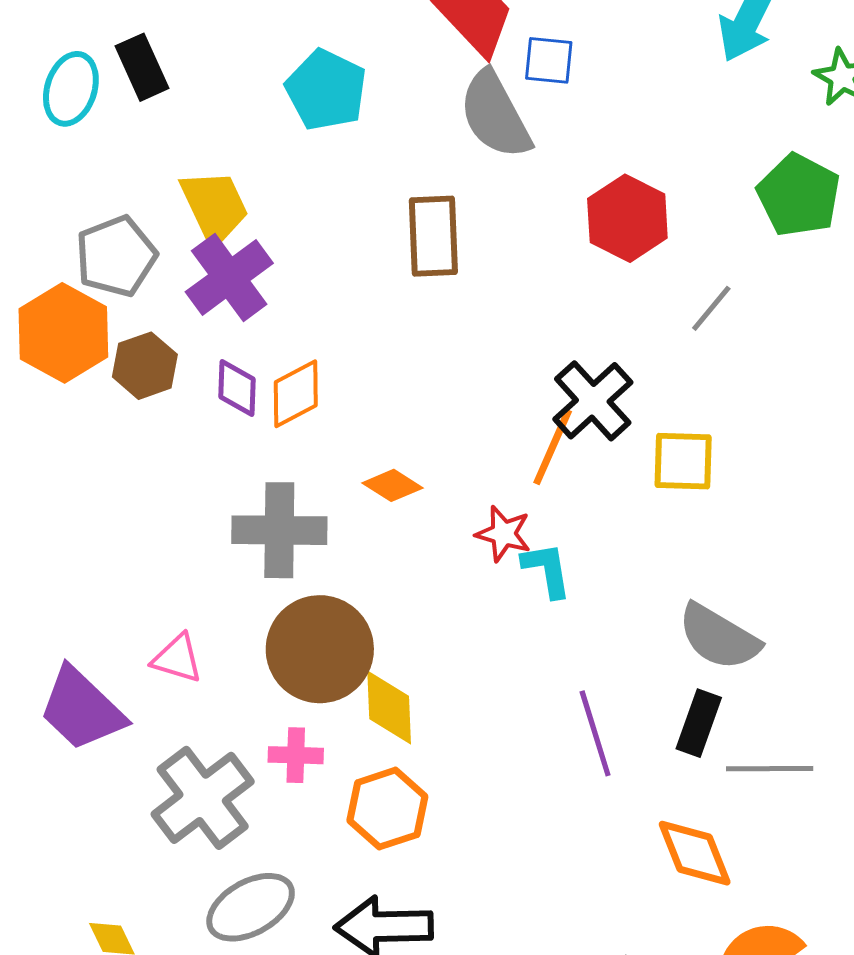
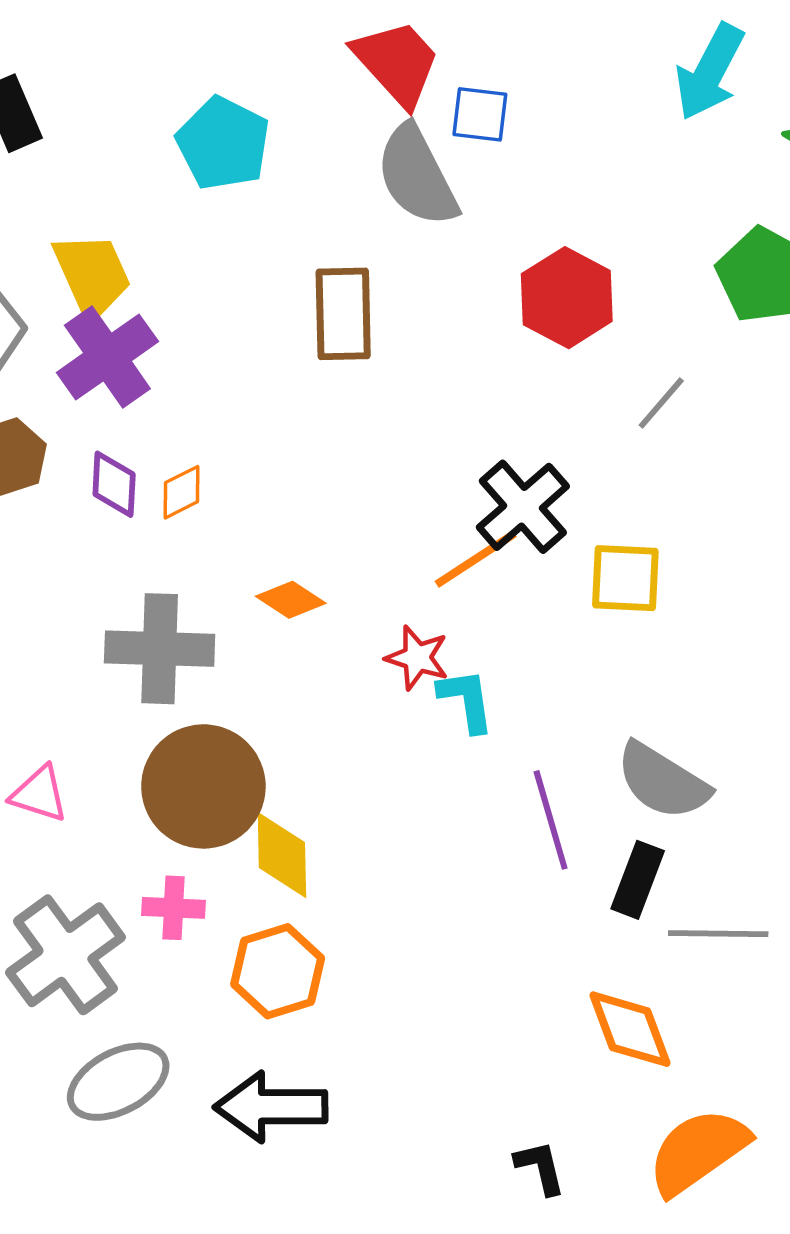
orange diamond: (296, 394) -> (181, 492), size x0.7
orange line: (553, 447) -> (476, 559), turned 32
purple line: (595, 733) -> (551, 820), moved

